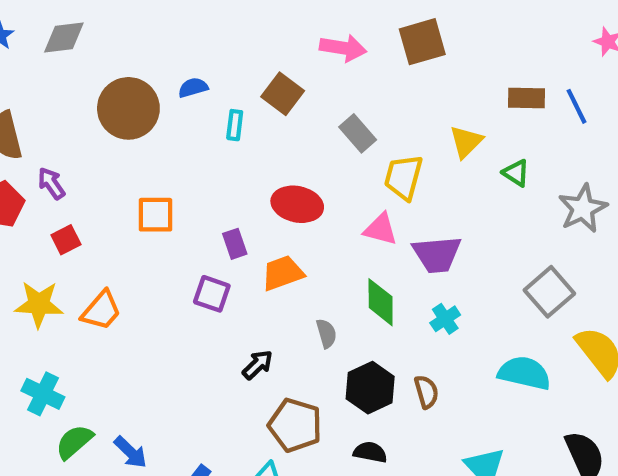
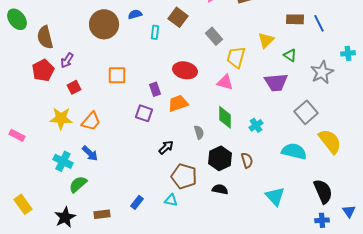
purple arrow: (51, 183) -> (67, 60), turned -112
purple trapezoid: (437, 254) -> (276, 82), moved
blue arrow: (131, 452) -> (90, 153), moved

